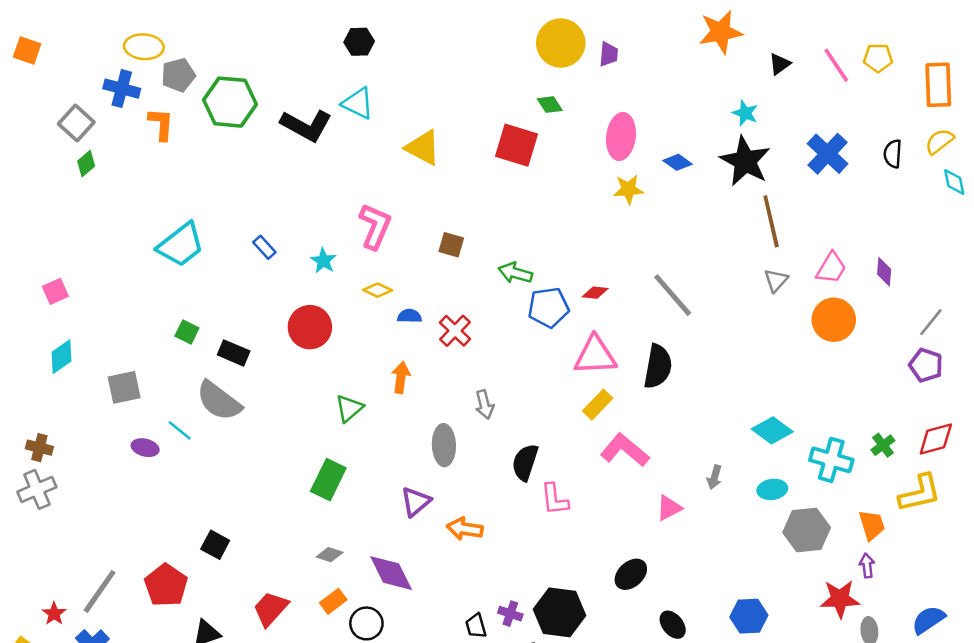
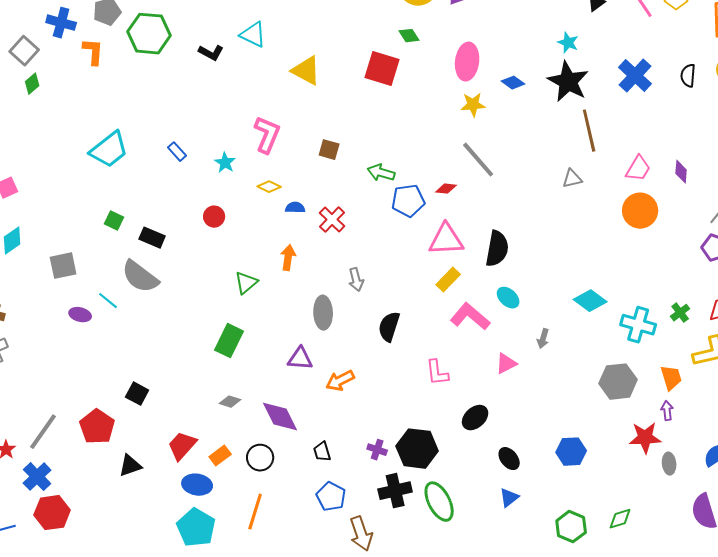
black L-shape: (306, 125) -> (211, 53), size x0.6
gray triangle: (776, 280) -> (572, 179), moved, turned 35
gray line: (673, 295) -> (478, 160), moved
red circle: (310, 327) -> (214, 217), size x0.6
cyan ellipse: (772, 489) -> (508, 298), moved, turned 50
pink L-shape: (555, 499) -> (437, 373), moved
purple triangle: (416, 502) -> (300, 359), turned 44
orange arrow: (465, 529) -> (340, 381), turned -36
orange rectangle: (333, 601) -> (220, 456), moved
black trapezoid: (476, 626) -> (322, 452), moved

